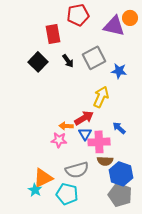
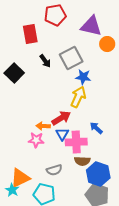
orange circle: (130, 18) -> (107, 44), moved
black square: (38, 62) -> (14, 73), moved
blue star: (119, 71) -> (83, 77), moved
gray semicircle: (77, 170) -> (54, 170), size x0.7

